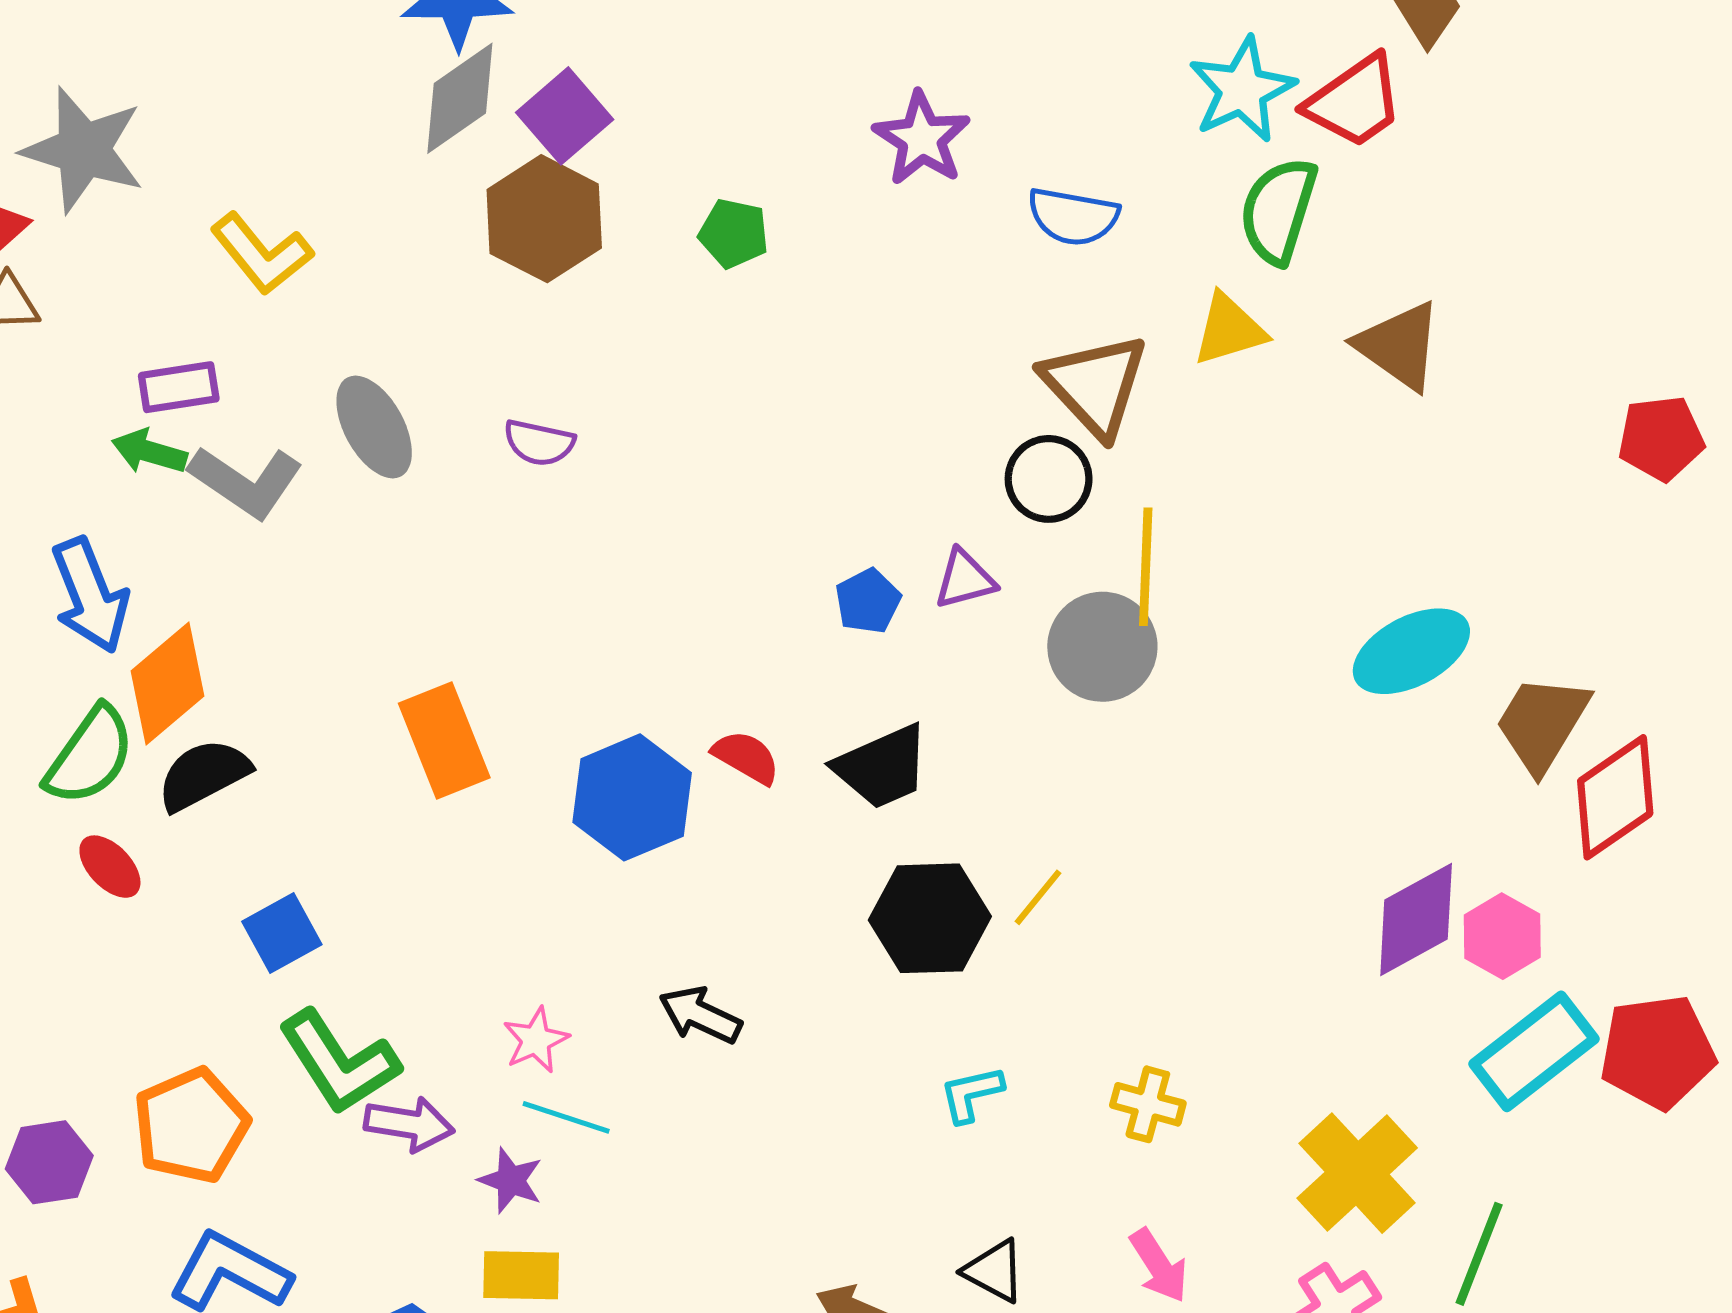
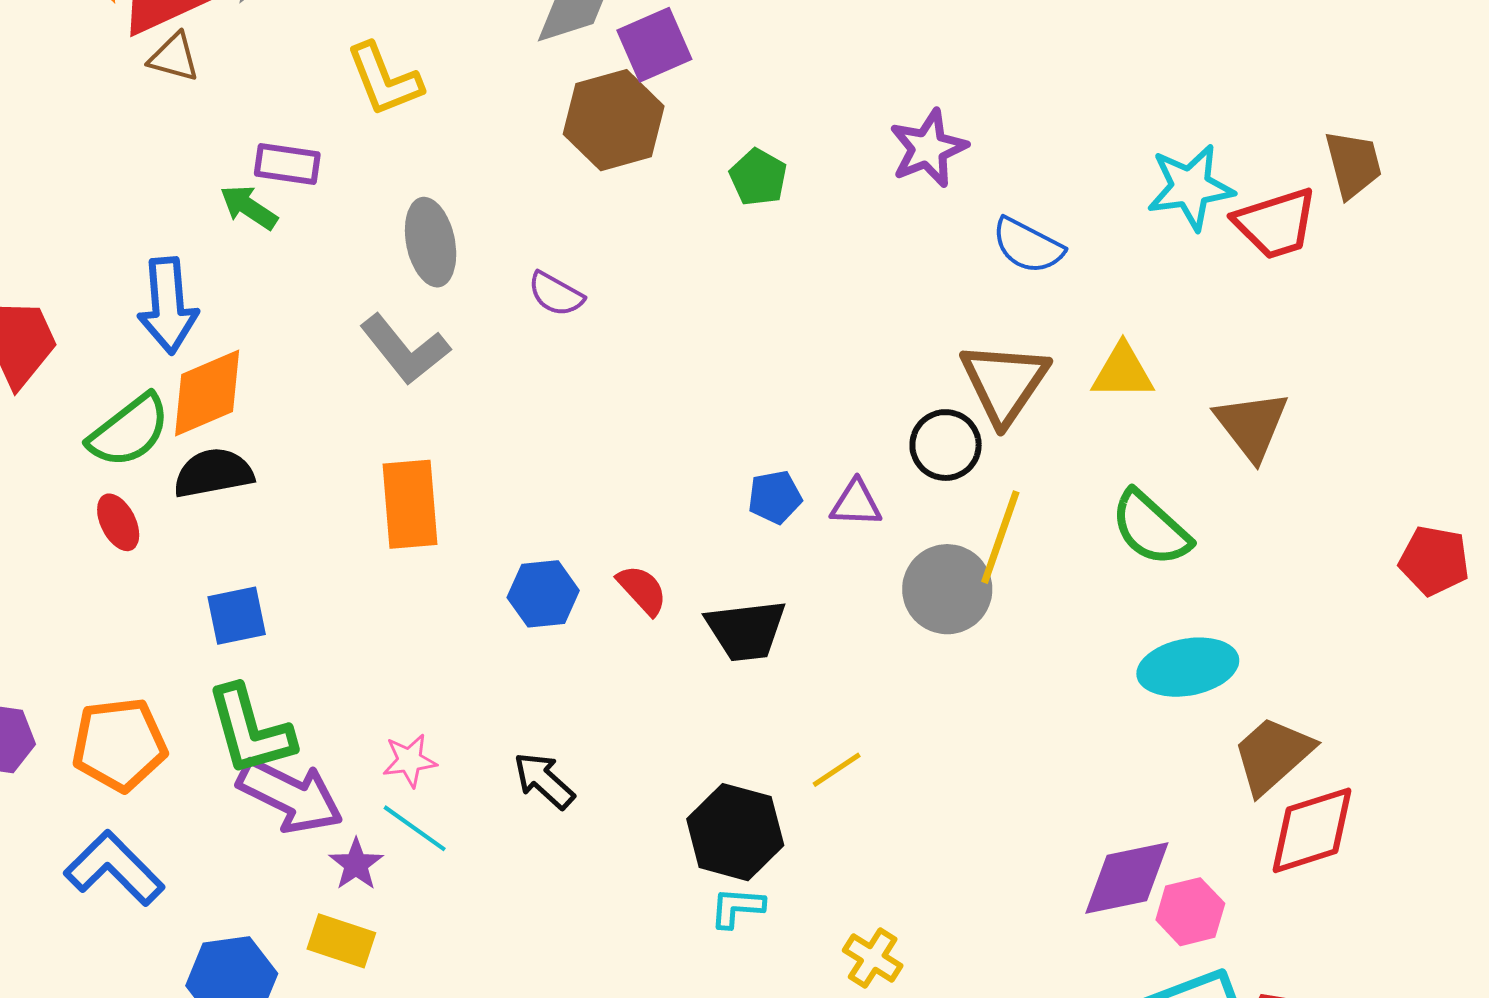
green semicircle: (1278, 211) -> (1151, 528), moved, turned -82
gray L-shape: (246, 482) -> (405, 349), moved
blue hexagon: (632, 797) -> (543, 594), size x0.7
black hexagon: (930, 918) -> (735, 832), moved
purple arrow: (409, 1124) -> (290, 796), size x1.5

